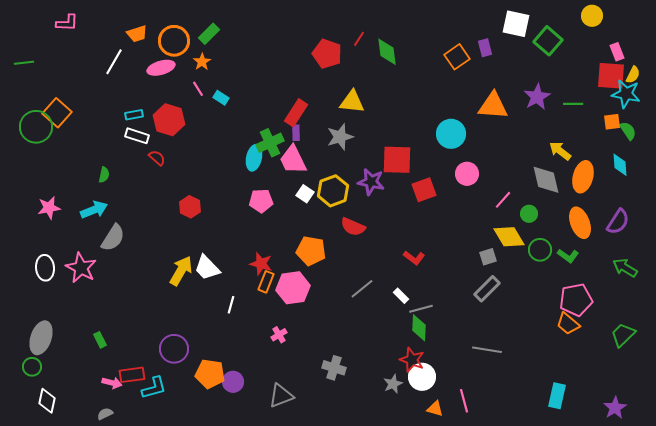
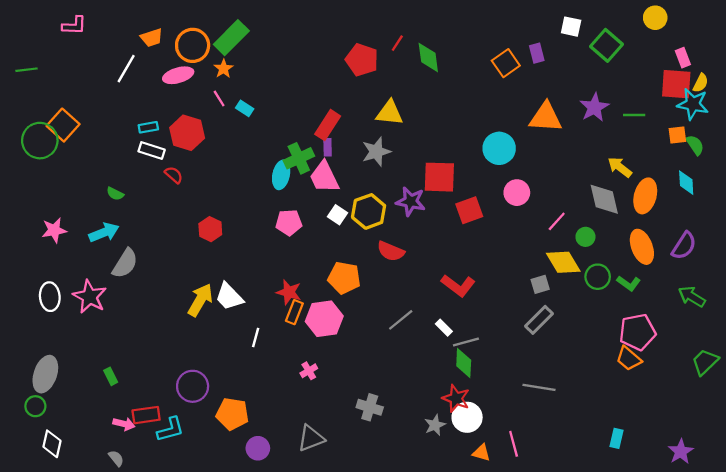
white square: (516, 24) -> (571, 27), size x0.7
green rectangle: (209, 34) -> (231, 38), size x1.5
green semicircle: (104, 175) -> (115, 194), turned 105
red L-shape: (414, 258) -> (458, 286), size x1.4
green trapezoid: (623, 335) -> (705, 362), moved
purple circle: (233, 382) -> (258, 448), moved
cyan rectangle: (557, 396) -> (616, 438), size x0.7
gray semicircle: (105, 414) -> (116, 458), turned 77

